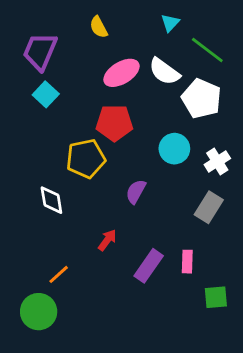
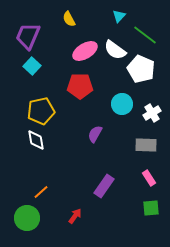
yellow pentagon: (86, 159) -> (41, 111), moved
gray rectangle: (209, 207) -> (146, 145), turned 60
red arrow: (107, 240) -> (75, 216), moved
pink rectangle: (187, 262) -> (149, 178), moved, turned -35

